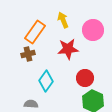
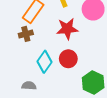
red circle: (85, 78) -> (68, 59), moved

